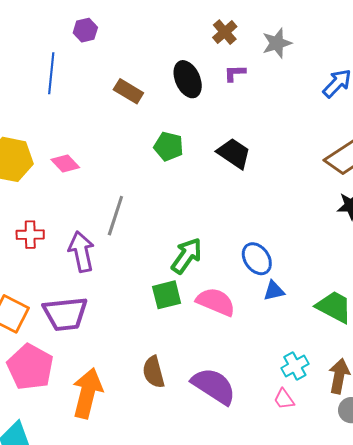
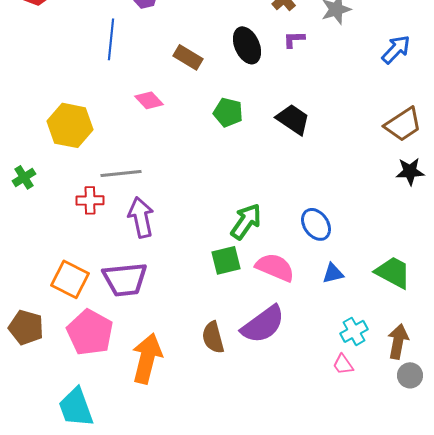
pink diamond: (65, 163) -> (149, 100), moved
gray line: (115, 216) -> (121, 173), moved, turned 66
blue triangle: (274, 291) -> (333, 273), moved
purple semicircle: (214, 386) -> (263, 324), moved, turned 111

